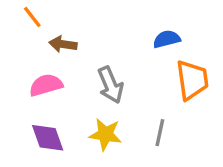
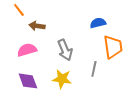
gray line: (160, 133) -> (94, 69), moved

